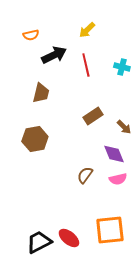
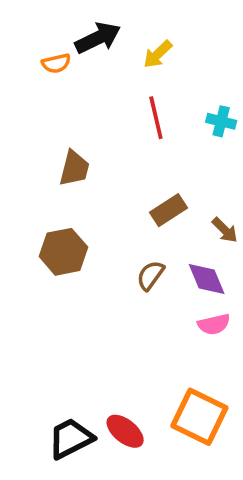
black arrow: (54, 55) -> (98, 38), moved
brown semicircle: (85, 175) -> (150, 275), moved
orange square: (110, 230) -> (199, 417), turned 32

